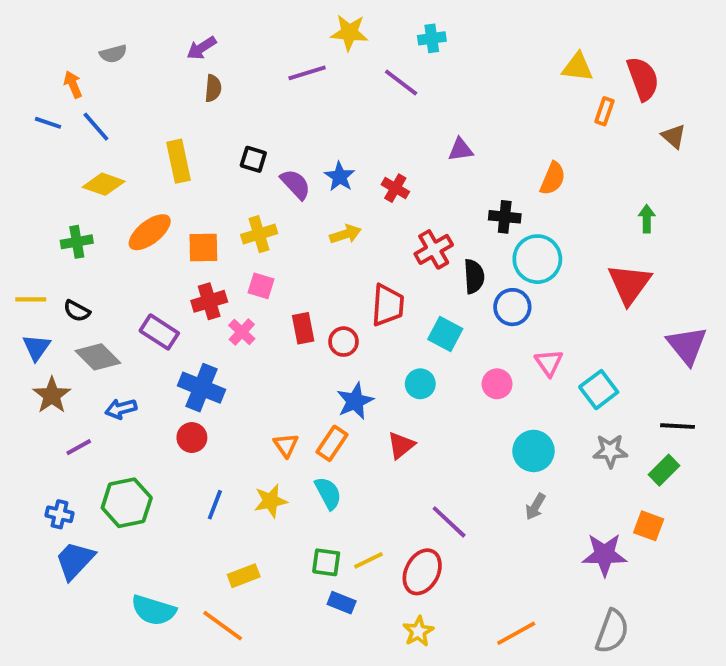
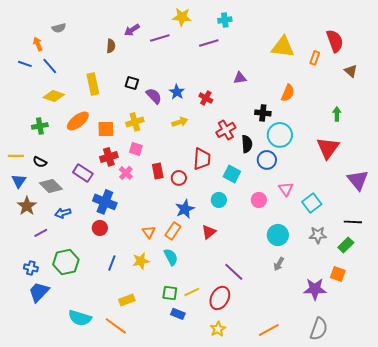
purple arrow: (201, 48) -> (132, 30), moved
yellow triangle: (578, 67) -> (283, 47), moved, size x1.4
purple line: (401, 83) -> (209, 43), turned -54

